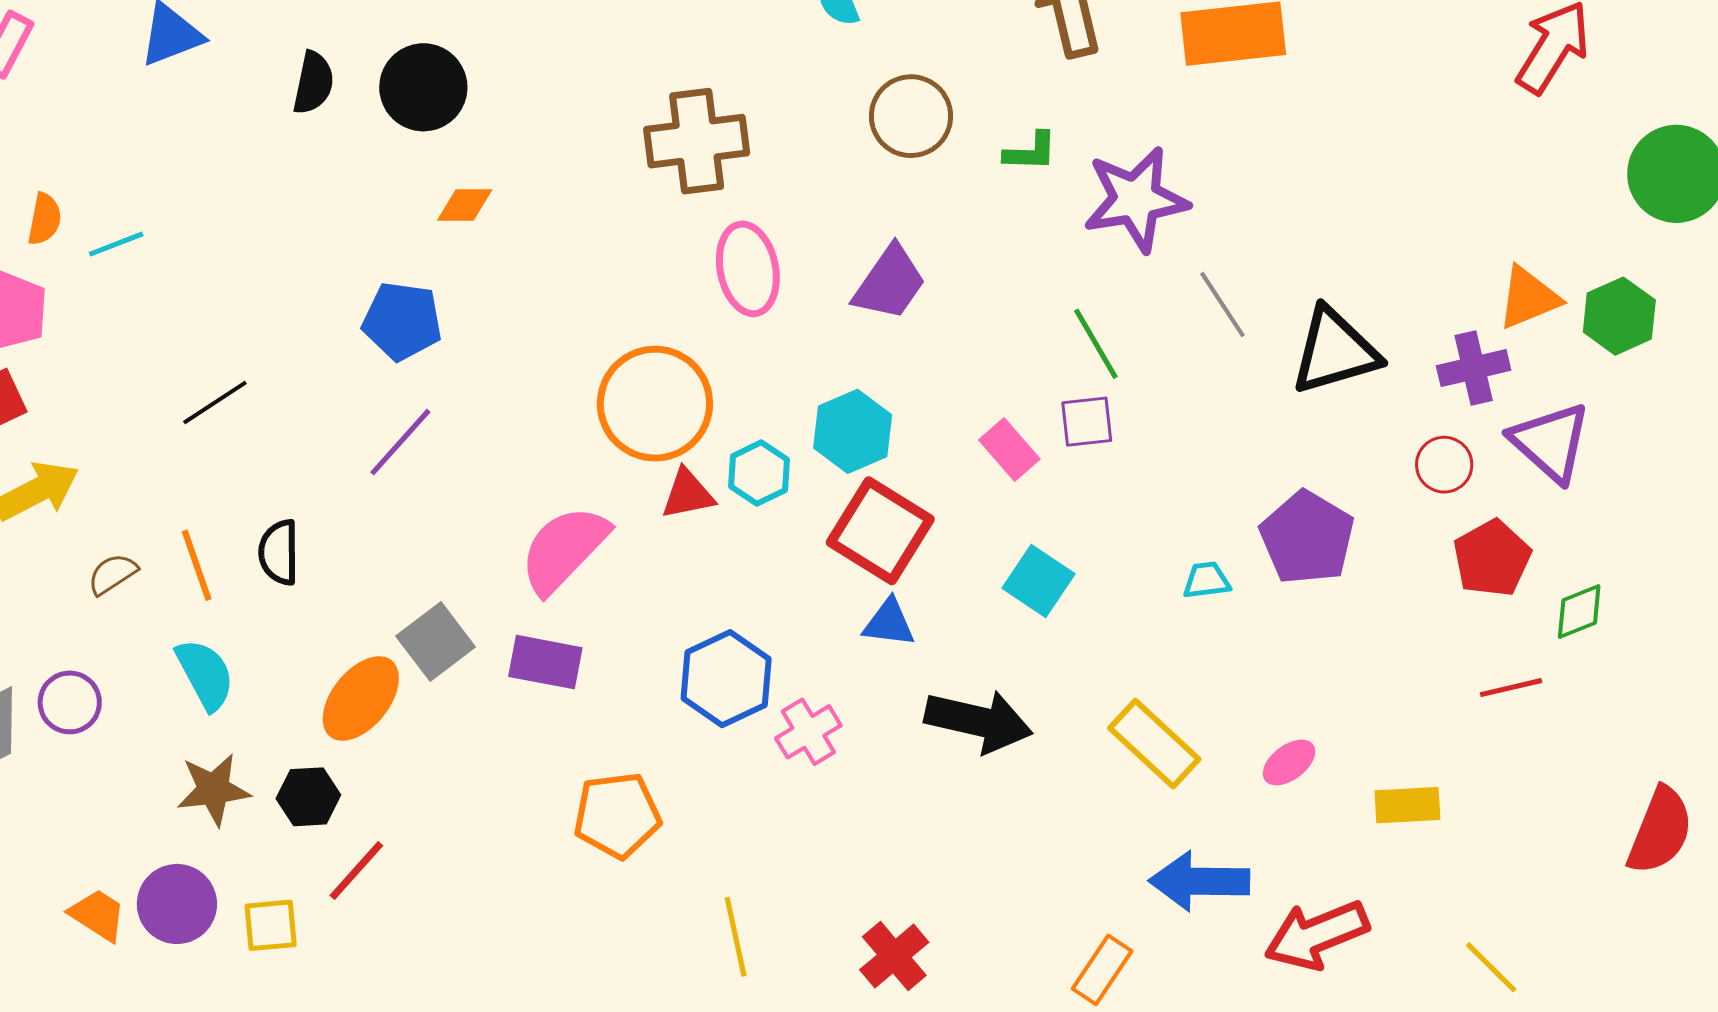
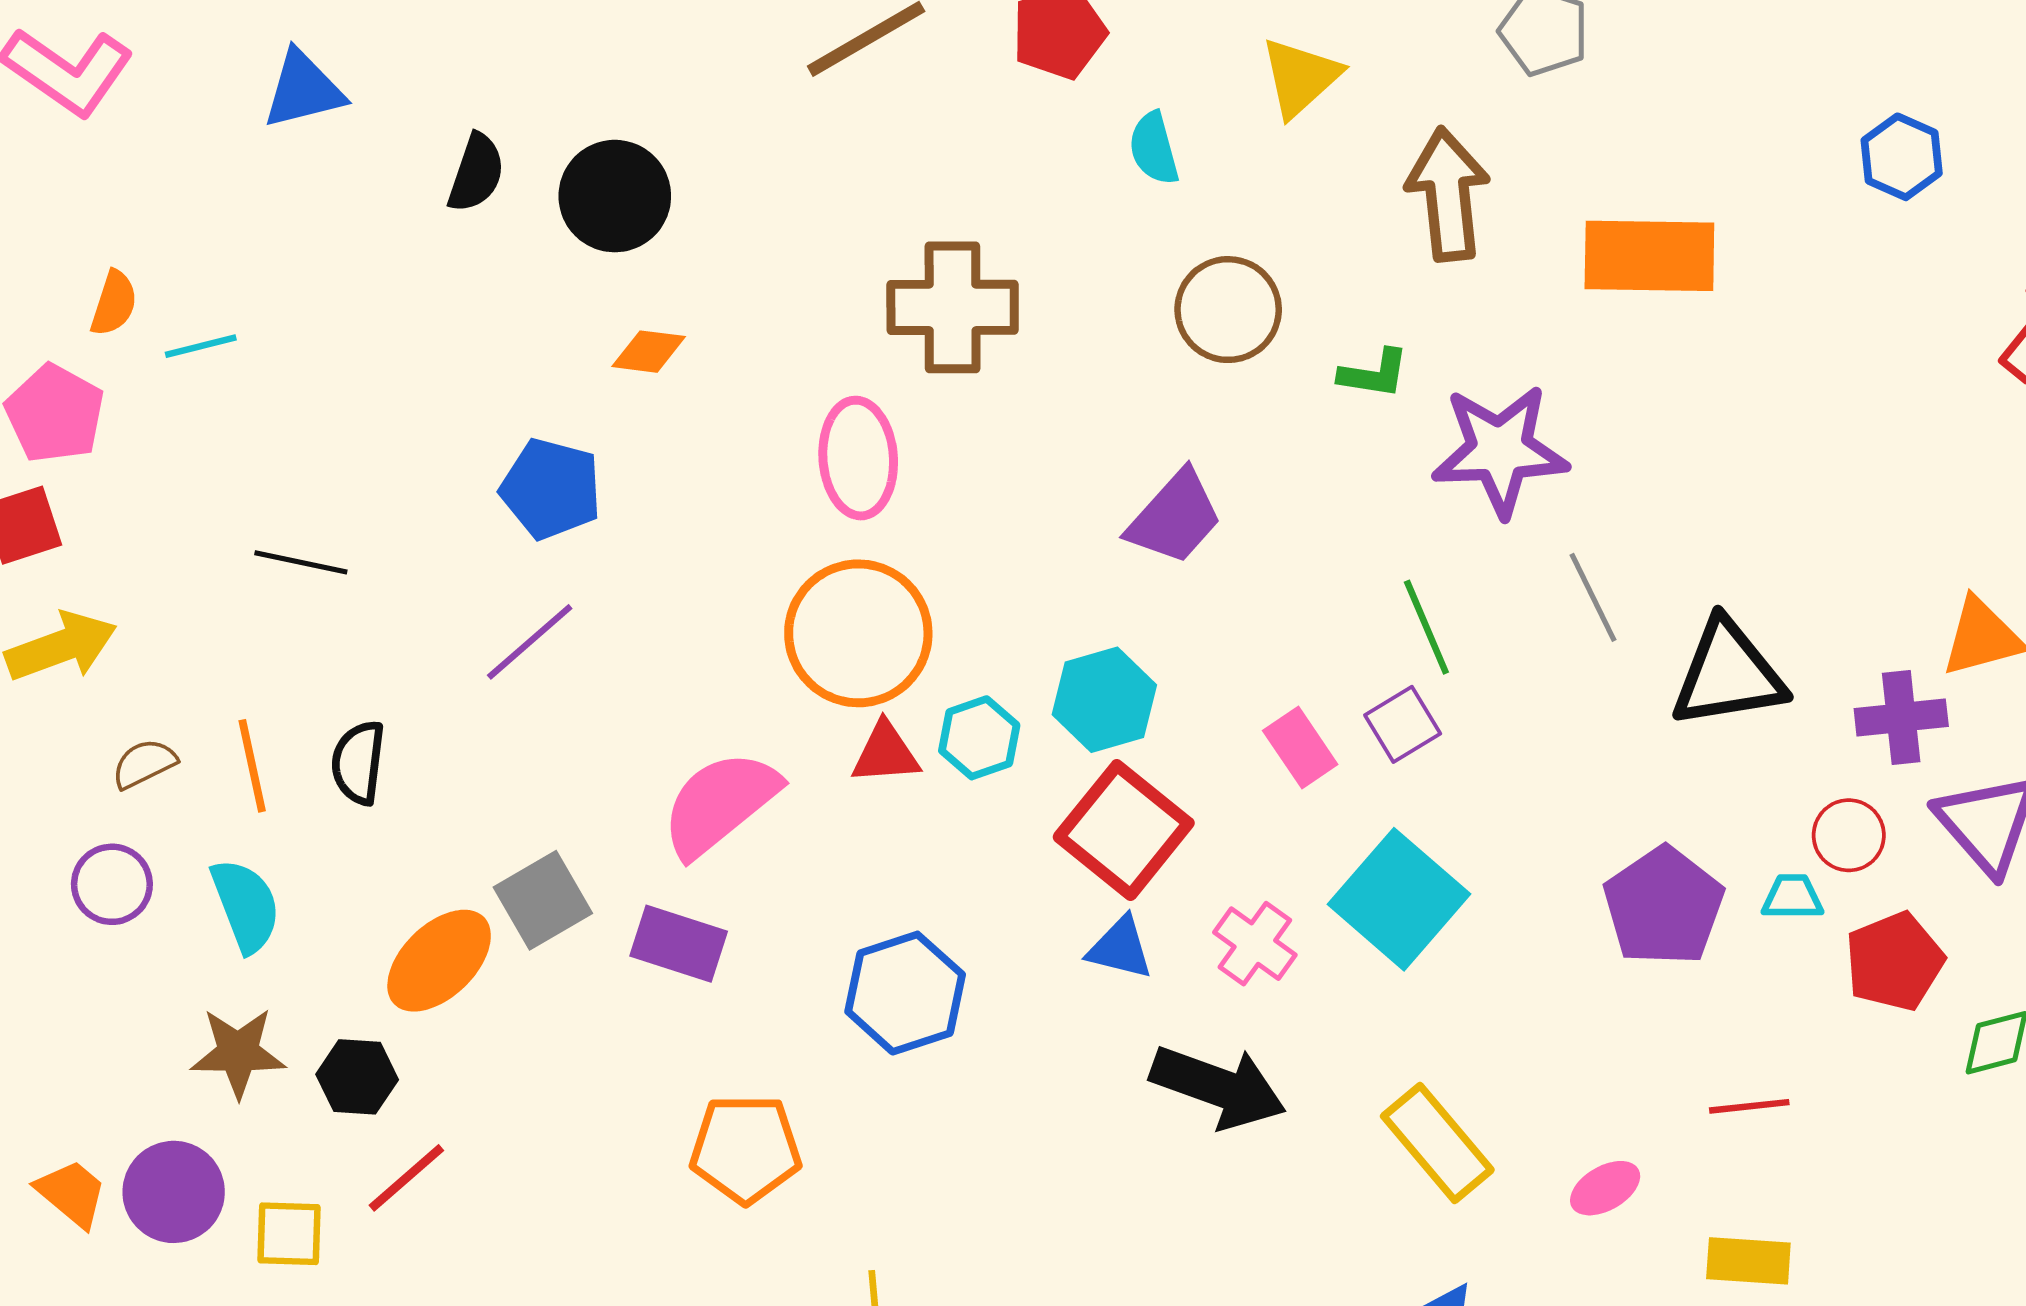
pink ellipse: (748, 269) -> (858, 458), moved
black line: (215, 402) -> (301, 562), turned 38
purple square: (1087, 422) -> (1403, 724), turned -32
cyan trapezoid: (1207, 580) -> (1792, 897), moved
cyan square: (1039, 581) -> (1399, 899), moved, size x1.5
red line: (1511, 688) -> (1749, 1106), moved
purple circle: (70, 702) -> (112, 884), moved
pink cross: (808, 732) -> (1255, 944), moved, turned -30

